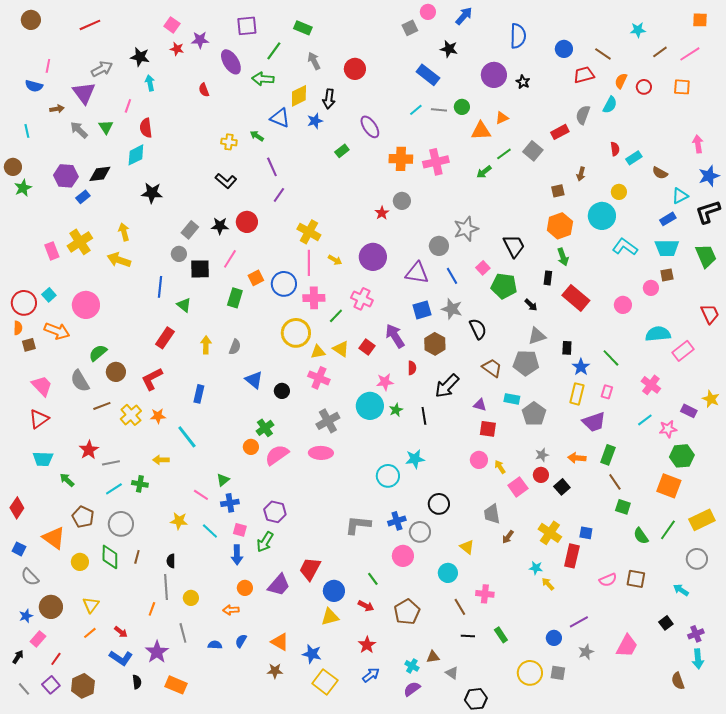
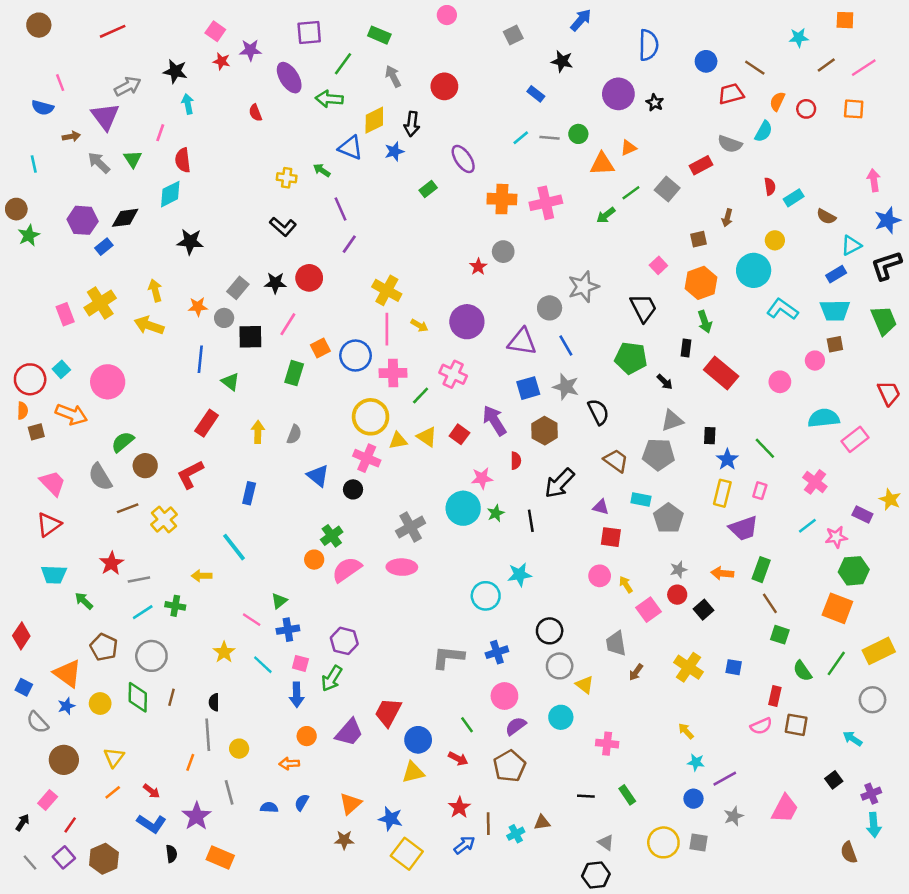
pink circle: (428, 12) -> (447, 15), moved
orange square: (700, 20) -> (845, 20), moved
pink line: (48, 66) -> (60, 83), turned -32
blue rectangle: (428, 75) -> (536, 94), size x0.6
gray semicircle: (583, 115) -> (730, 144), turned -90
pink square: (483, 268) -> (658, 265), moved
pink cross: (319, 378) -> (367, 458), moved
orange star: (158, 416) -> (198, 307), moved
yellow star: (179, 521) -> (224, 652), turned 30
gray circle: (420, 532) -> (560, 666), moved
red rectangle: (572, 556) -> (775, 696), moved, size x0.7
cyan star: (536, 568) -> (696, 762), moved
brown line: (460, 607) -> (488, 824), moved, turned 30
blue star: (26, 616) -> (66, 706), moved
orange triangle: (280, 642) -> (351, 804), turned 48
cyan cross: (412, 666) -> (516, 834), turned 32
gray triangle: (452, 673) -> (606, 842), moved
purple semicircle: (412, 689) -> (516, 726), moved

